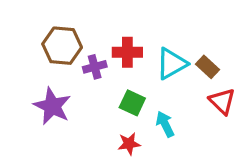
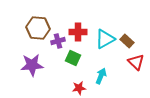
green square: (132, 103) -> (73, 58), moved
purple star: (52, 106) -> (32, 65), turned -30
cyan arrow: (165, 124) -> (101, 76), turned 49

